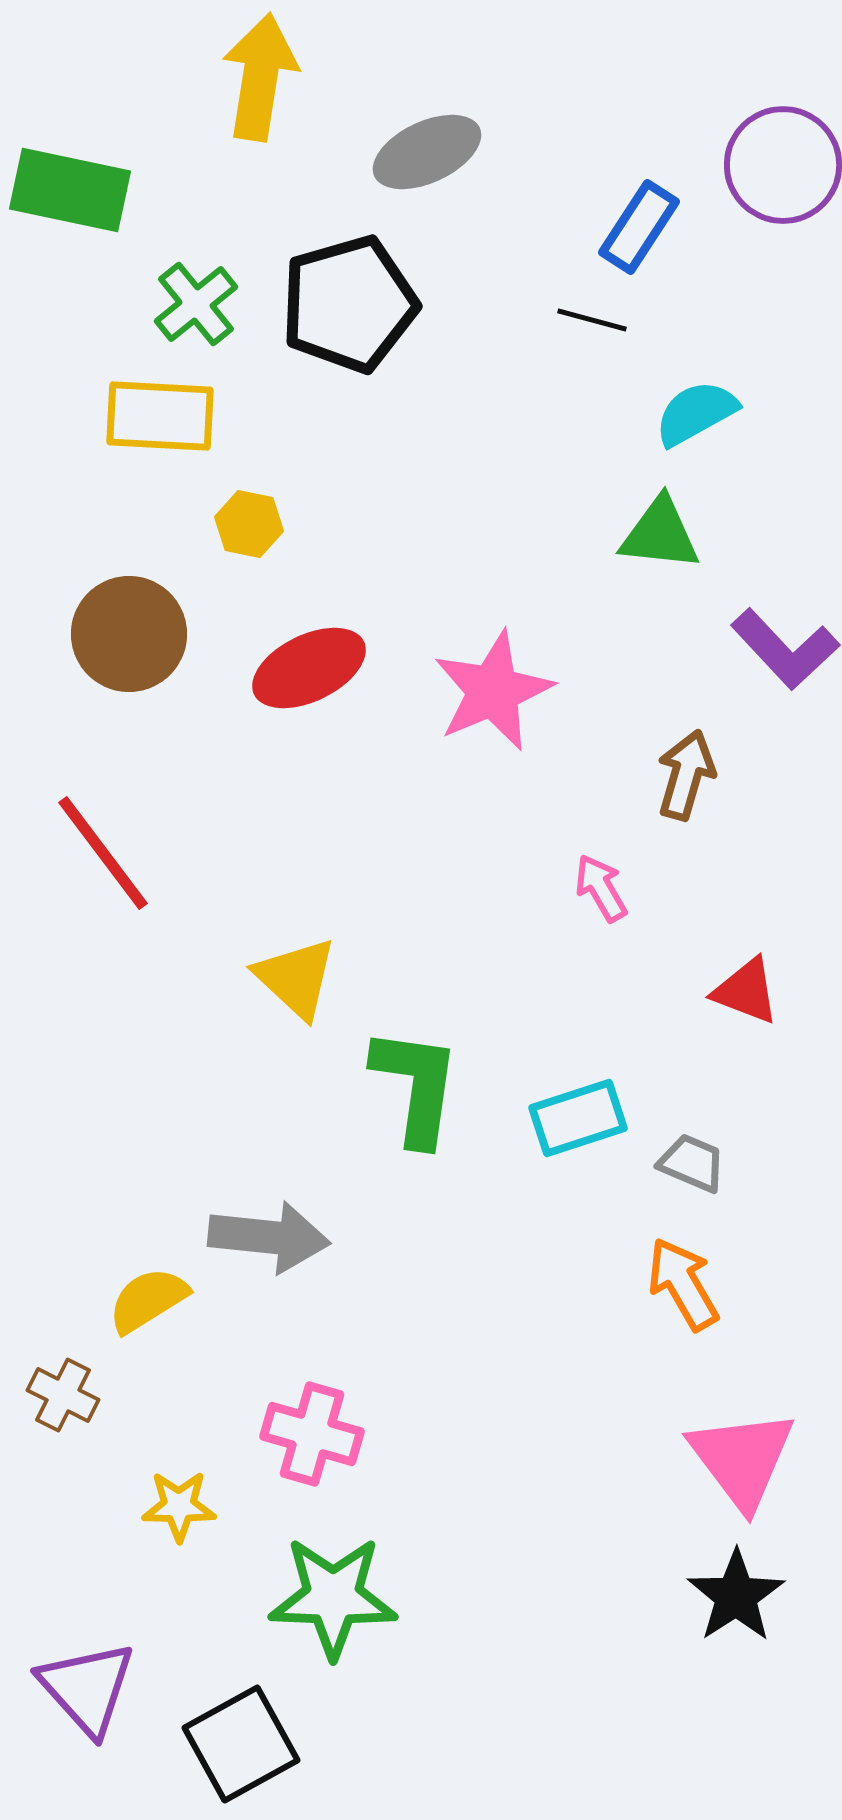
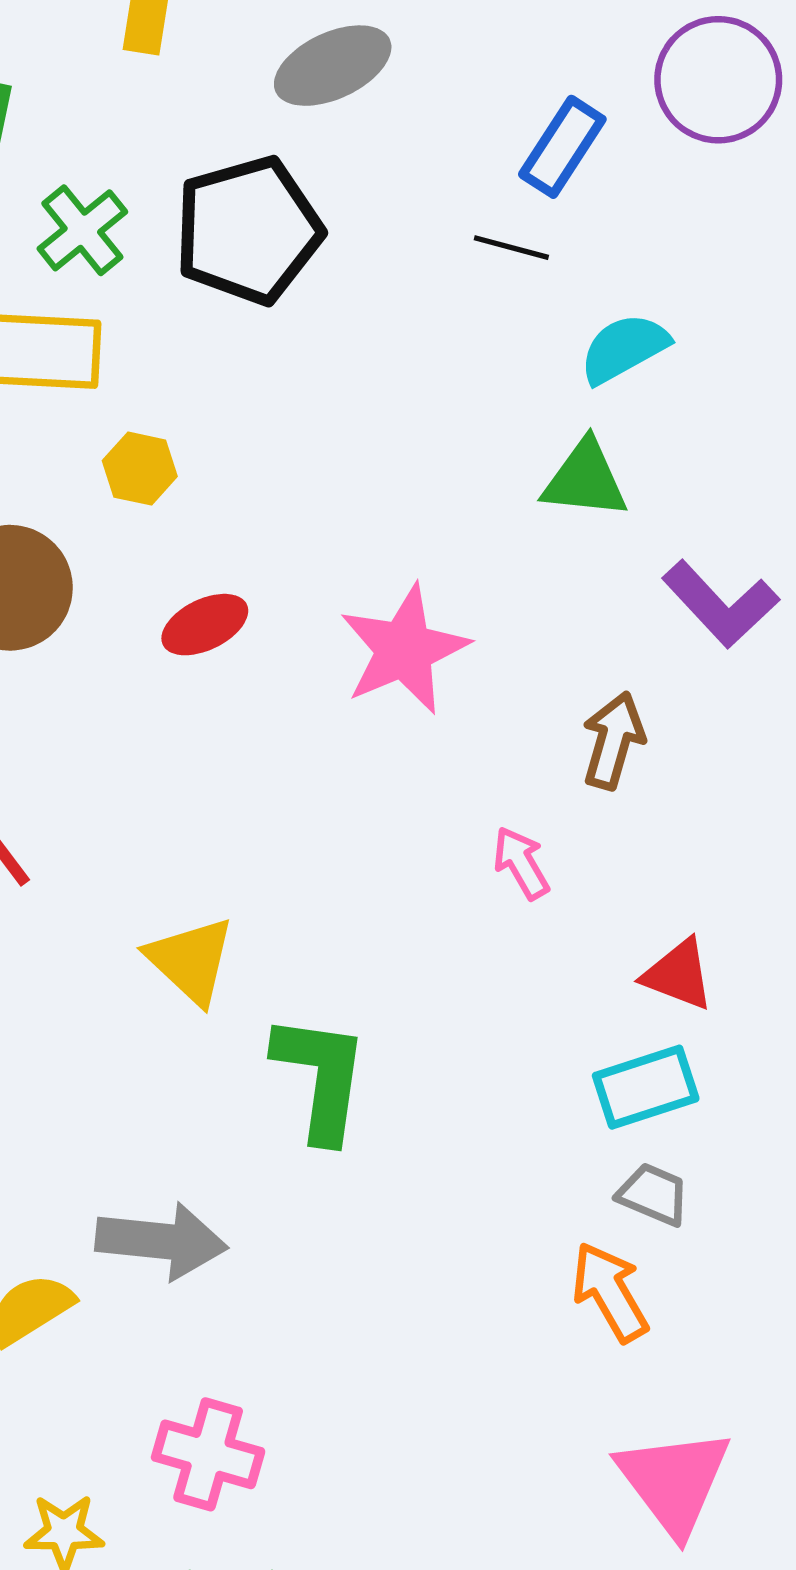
red ellipse: (309, 668) -> (205, 625), size x0.7
cyan rectangle: (578, 1118) -> (646, 1087), moved
gray trapezoid: (692, 1163) -> (653, 1194), moved

